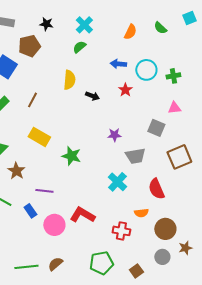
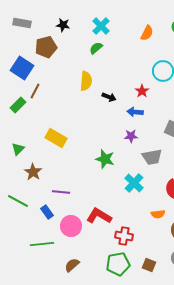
blue arrow: (118, 64) -> (135, 112), moved
brown line: (32, 100) -> (35, 91), moved
green star: (71, 156) -> (105, 159), moved
red cross: (121, 231) -> (124, 236), moved
green line: (26, 267) -> (42, 244), moved
brown square: (136, 271) -> (149, 265), moved, turned -32

